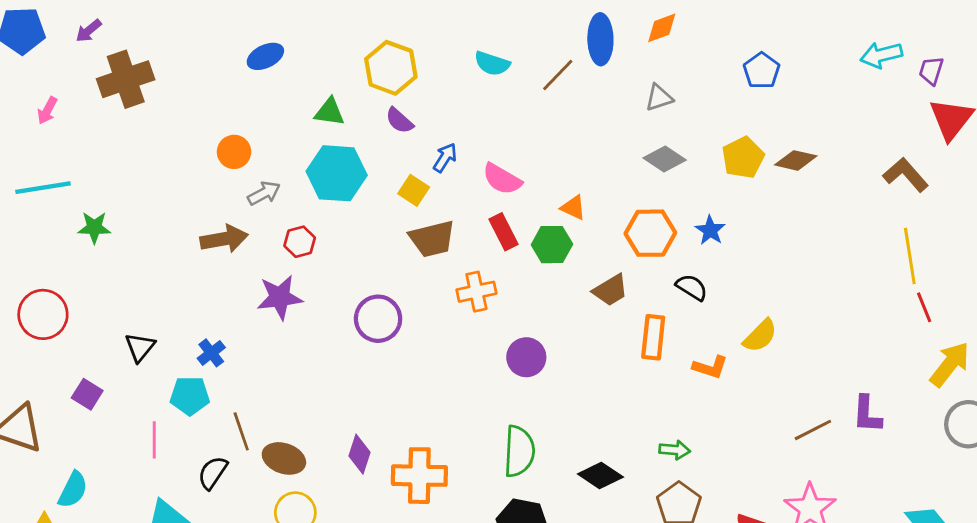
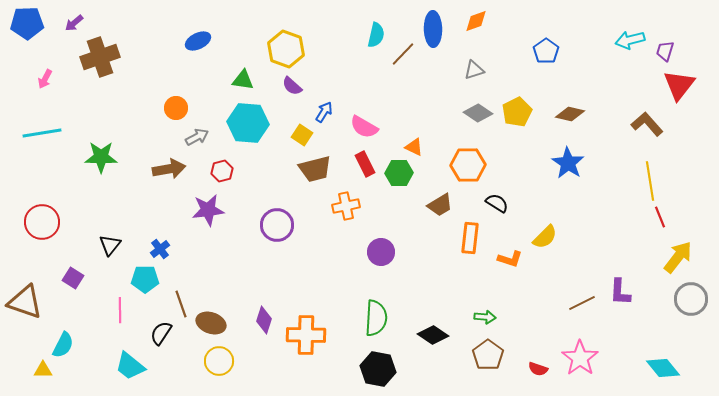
cyan semicircle: (492, 63) -> (376, 35), moved, turned -95
yellow pentagon: (743, 158) -> (517, 112), moved
green star: (94, 227) -> (101, 157), moved, size x1.4
blue star: (710, 230) -> (568, 163), moved, size x1.5

